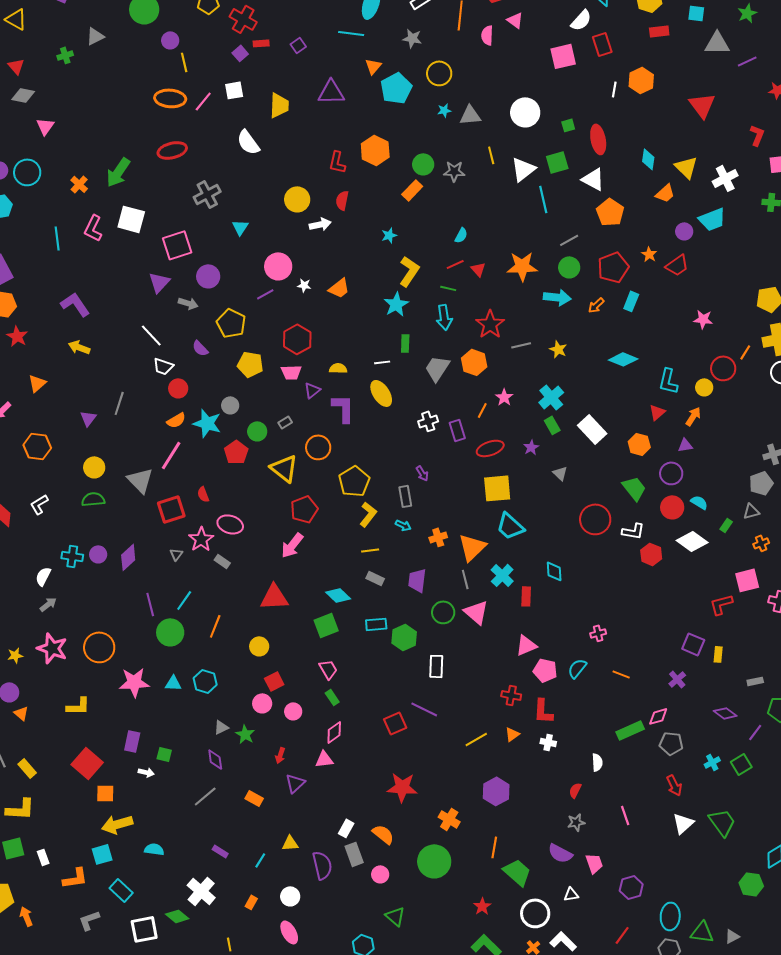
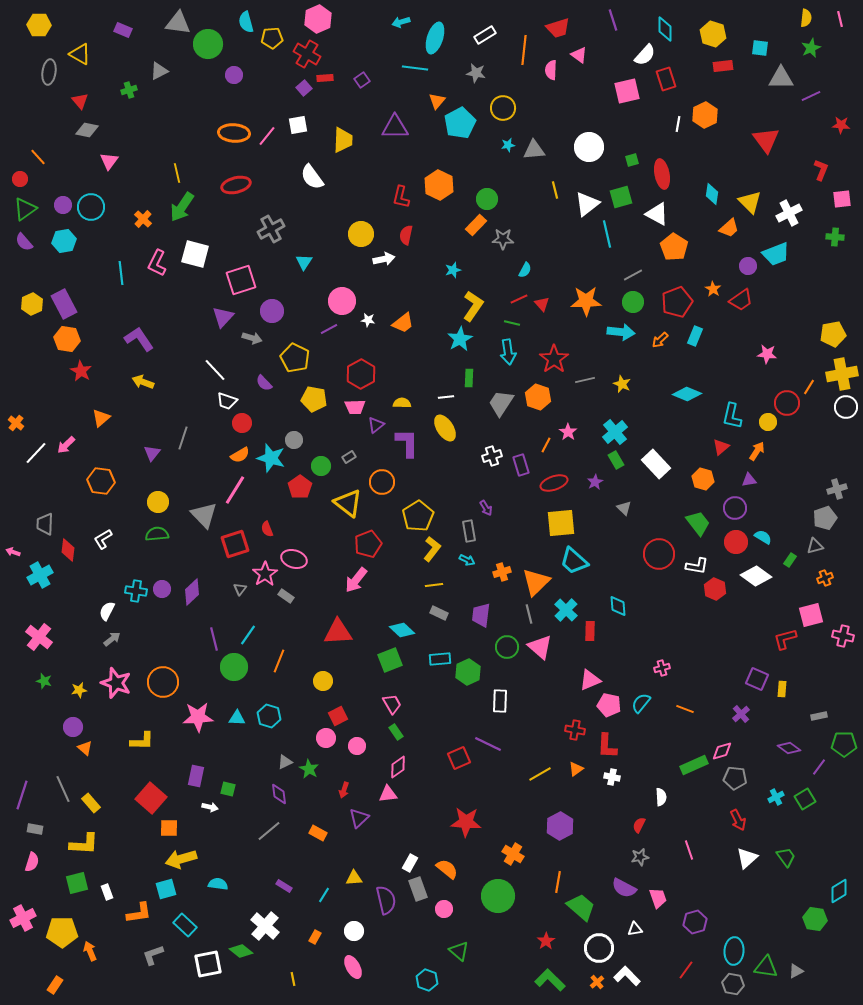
yellow line: (184, 62) -> (177, 173), moved
gray star: (454, 171) -> (503, 239), moved
green trapezoid: (722, 822) -> (786, 857), size x0.7

